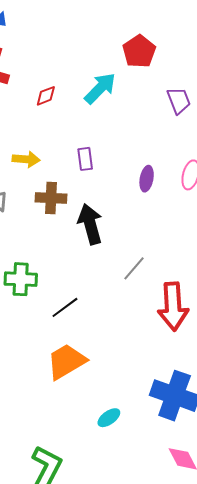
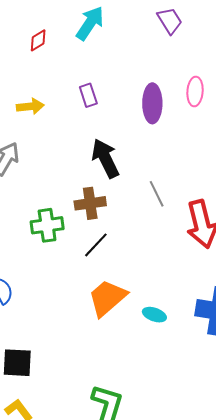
purple ellipse: (147, 179) -> (152, 103), size x1.5
brown cross: (51, 198) -> (90, 203), moved
gray line: (134, 268) -> (157, 194), turned -56
cyan ellipse: (109, 418) -> (154, 315), moved, turned 65

